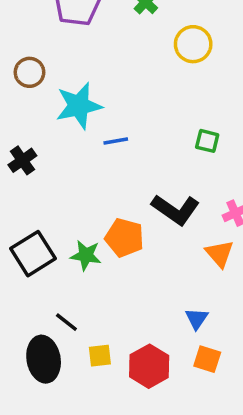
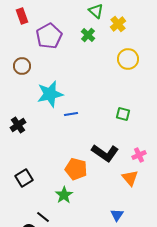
yellow circle: (193, 44) -> (128, 59), moved
brown circle: (29, 72) -> (22, 66), moved
black square: (33, 254) -> (24, 178), size x0.7
green star: (86, 255) -> (64, 195), moved, turned 30

